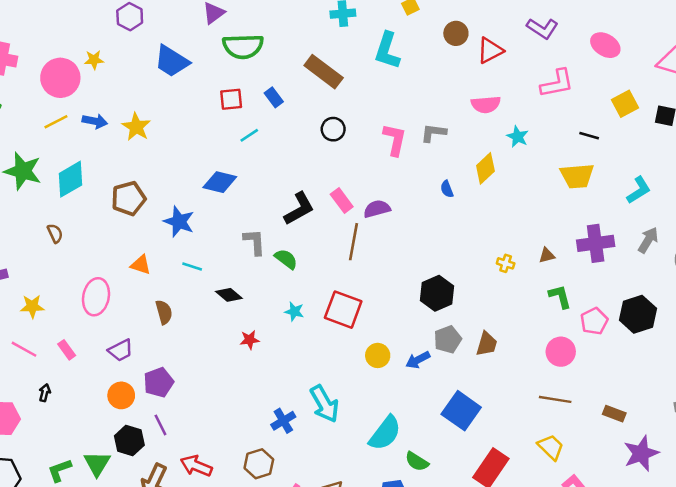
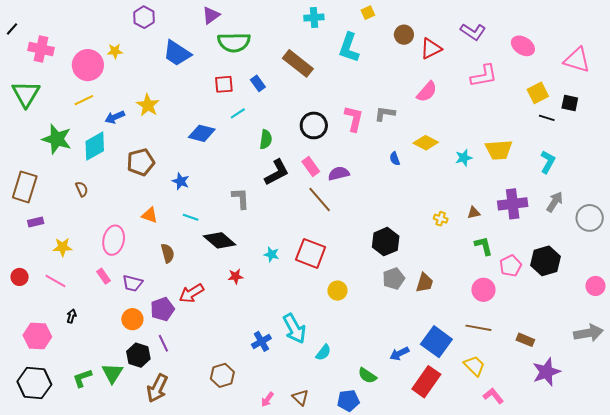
pink semicircle: (486, 104) -> (427, 92), turned -45
blue arrow: (95, 121) -> (115, 117), moved, turned 144
black circle: (333, 129) -> (314, 125), moved, size x1.4
black line: (589, 136) -> (547, 118), moved
cyan star: (518, 137) -> (464, 158), moved, turned 30
yellow diamond: (485, 168) -> (426, 143), turned 70
blue diamond: (220, 182) -> (202, 133), moved
cyan L-shape: (639, 190) -> (548, 162), turned -30
blue star: (179, 222) -> (181, 181), size x0.7
brown line: (354, 242) -> (320, 199), turned -52
green semicircle: (286, 259) -> (266, 139), moved, turned 60
black diamond: (229, 295) -> (220, 240), size x1.5
pink rectangle: (67, 350) -> (104, 276), moved
purple trapezoid: (121, 350) -> (133, 283), turned 40
blue arrow: (418, 360) -> (399, 354), moved
blue square: (461, 411) -> (436, 342), moved
cyan semicircle: (385, 433) -> (323, 353), moved, size x0.6
brown hexagon: (259, 464) -> (222, 375), moved
red arrow: (196, 466) -> (191, 293), moved, turned -55

